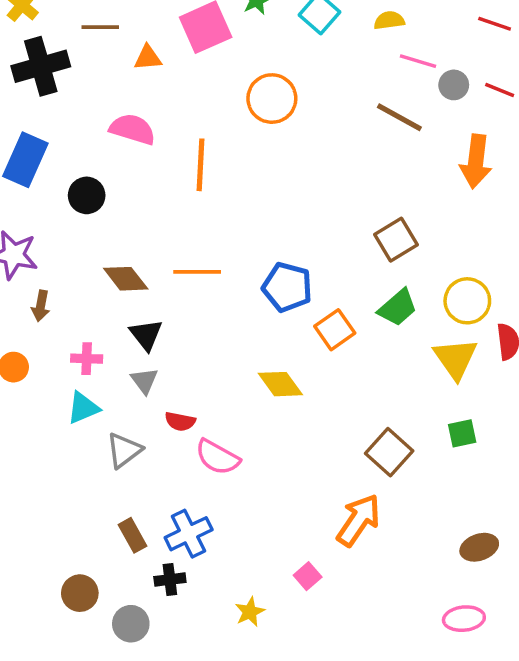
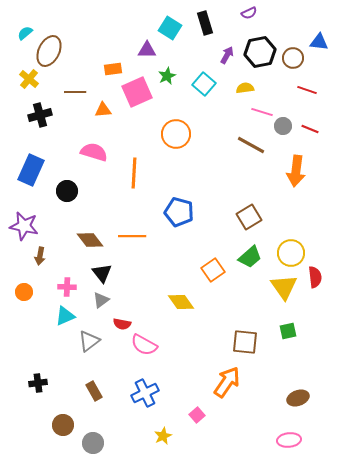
black cross: (41, 66) -> (40, 115), size x0.7
blue pentagon: (287, 287) -> (179, 212), moved
gray triangle: (144, 381) -> (101, 300), turned 30
brown square: (389, 452) -> (245, 342), turned -36
blue cross: (189, 534) -> (145, 393), moved
black cross: (170, 580) -> (38, 383), moved

